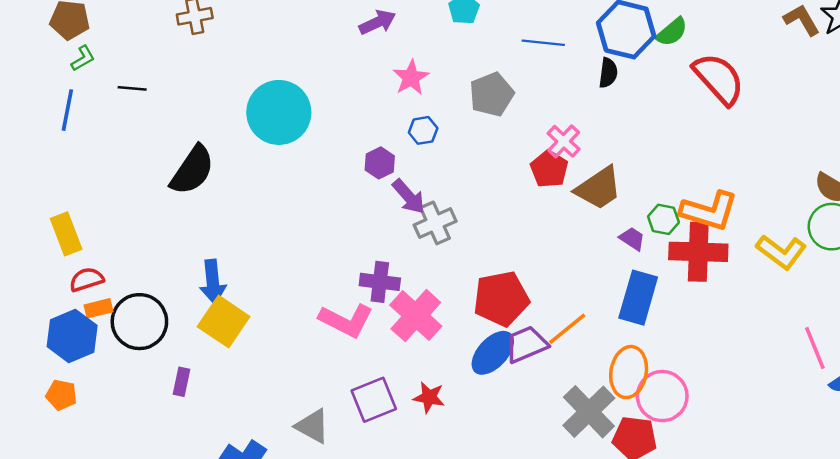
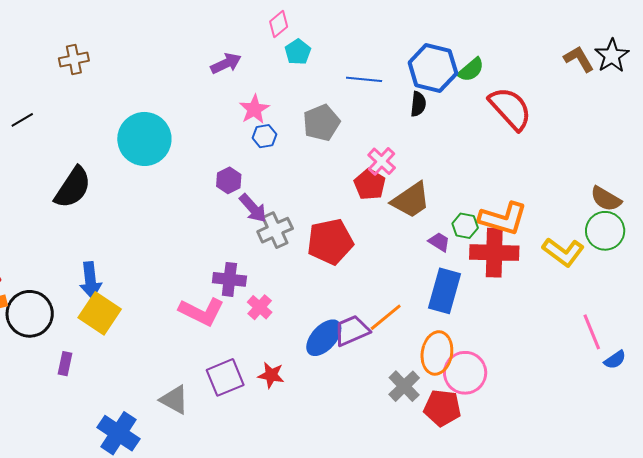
black line: (132, 88) -> (22, 120), turned -35
blue hexagon: (423, 130) -> (264, 136), moved
red pentagon: (501, 299) -> (330, 242), moved
pink cross: (416, 316) -> (260, 307), size x0.6
gray cross: (589, 412) -> (404, 386), size x0.7

